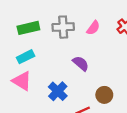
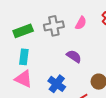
cyan rectangle: (26, 57) -> (24, 57), turned -49

